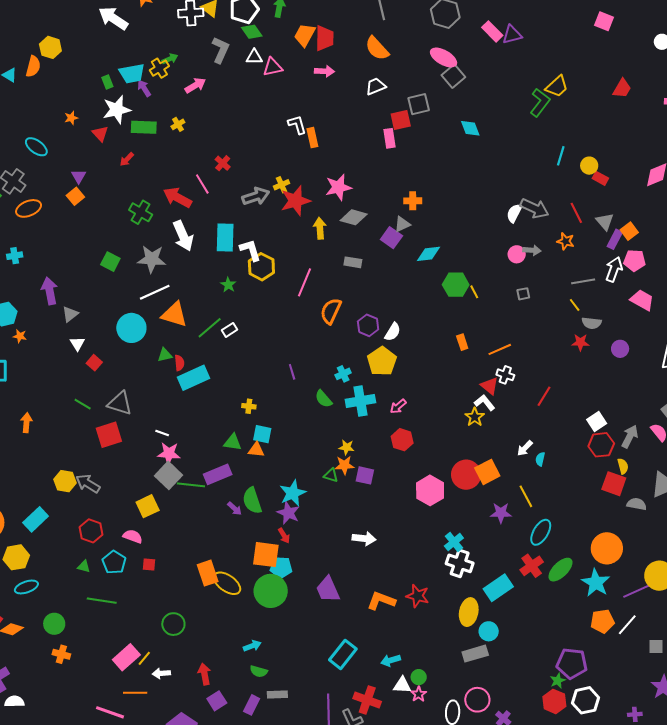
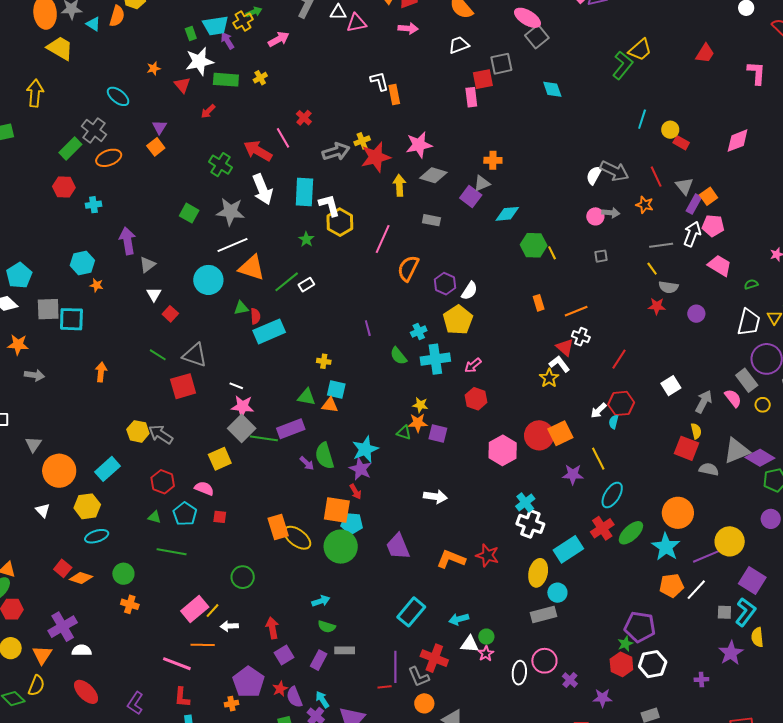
red hexagon: (601, 445) -> (621, 403), moved

